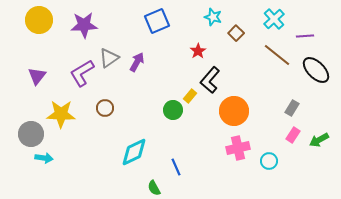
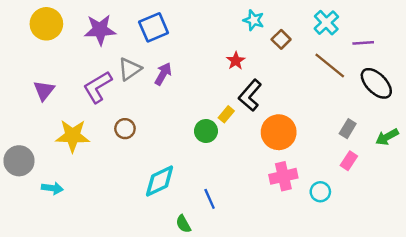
blue square: (157, 21) -> (154, 27), moved
gray circle: (31, 134) -> (19, 161), moved
green arrow: (319, 140) -> (387, 137), moved

